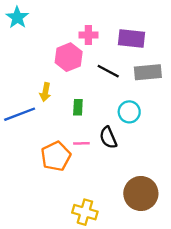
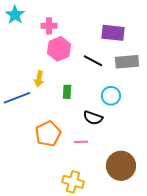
pink cross: (88, 35) -> (49, 26), moved
black semicircle: (108, 138) -> (93, 118), turned -48
pink line: (81, 143) -> (81, 142), moved

